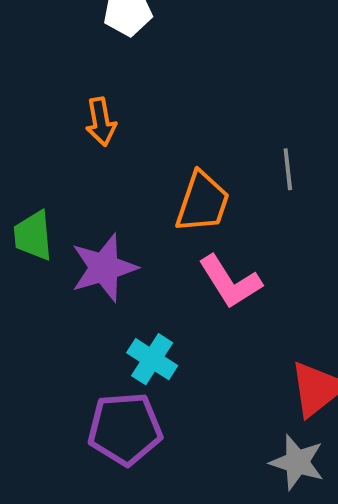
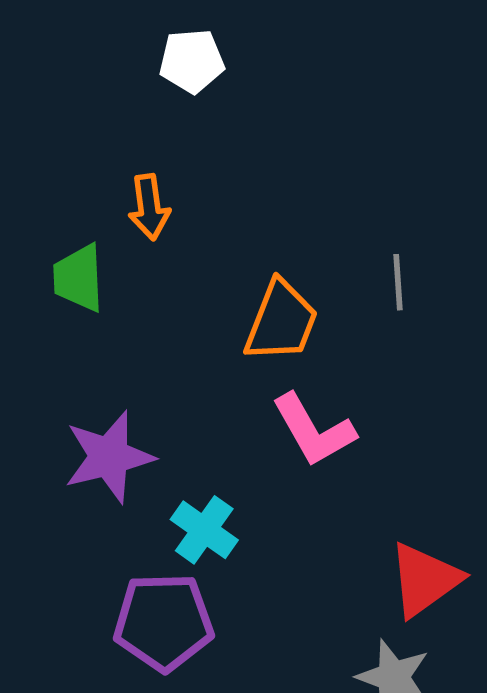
green trapezoid: (33, 236) -> (79, 278), moved
purple star: (104, 268) -> (109, 457), moved

